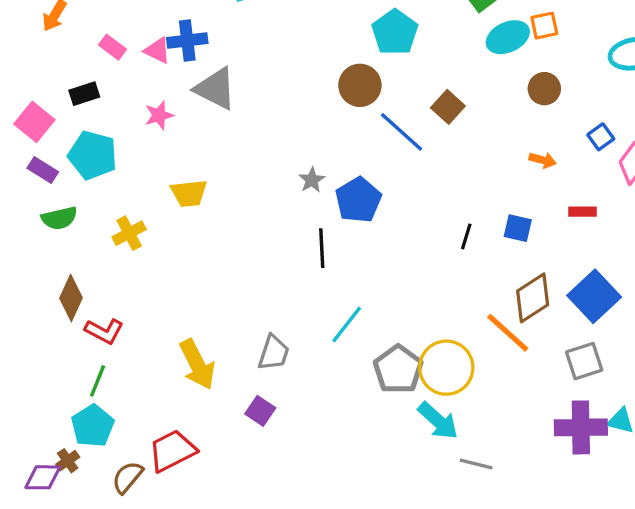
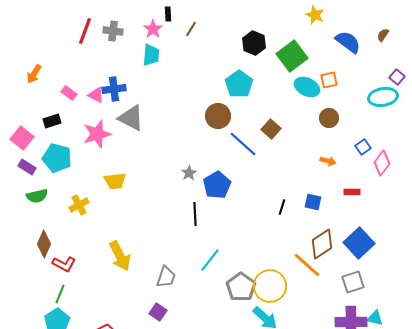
cyan ellipse: (508, 37) -> (307, 87), turned 50
pink star: (159, 115) -> (97, 134), size x1.6
yellow arrow: (197, 364) -> (120, 256), moved

